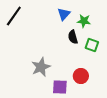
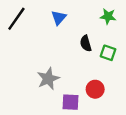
blue triangle: (64, 14) -> (59, 18), moved
green star: (84, 21) -> (108, 16), moved

